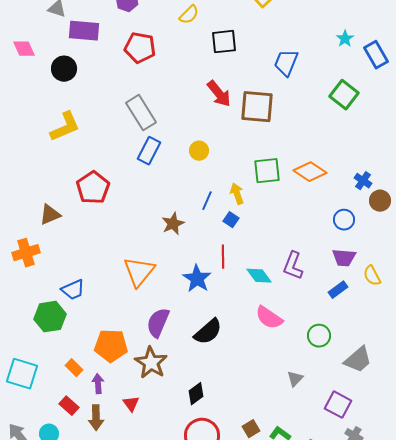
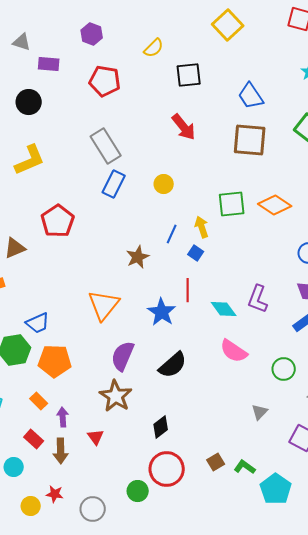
purple rectangle: (84, 31) -> (49, 64), size x0.7
blue trapezoid: (286, 63) -> (251, 96), turned -56
brown square: (257, 107) -> (250, 140), moved
orange pentagon: (111, 346) -> (55, 361), moved

